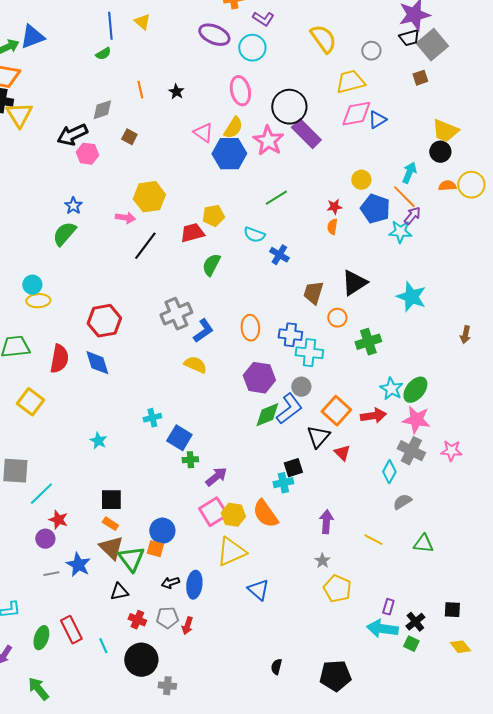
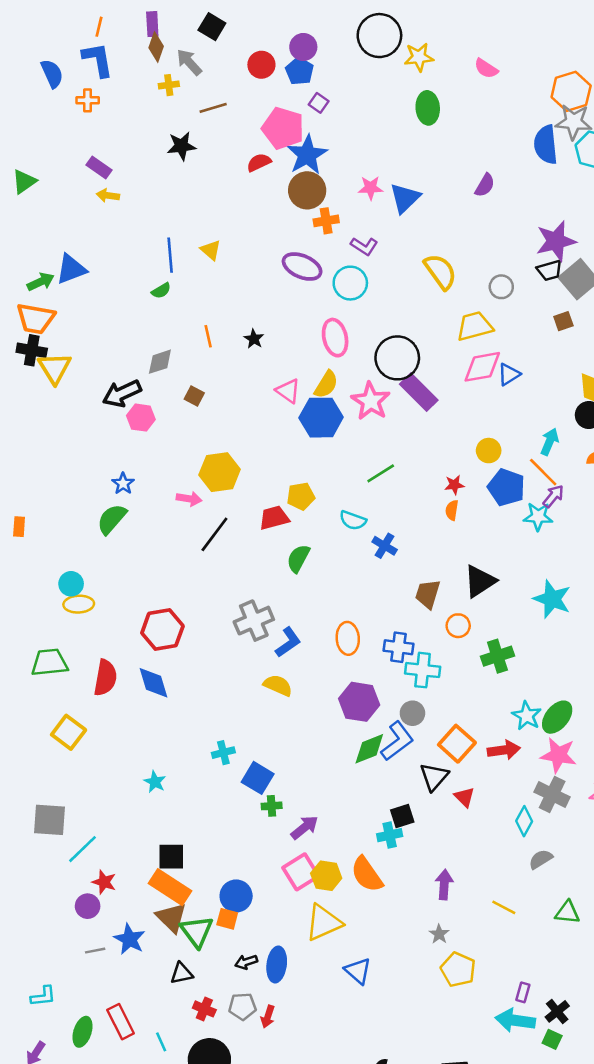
orange rectangle: (110, 524) -> (170, 887), size x2.0

